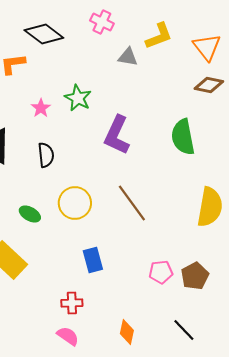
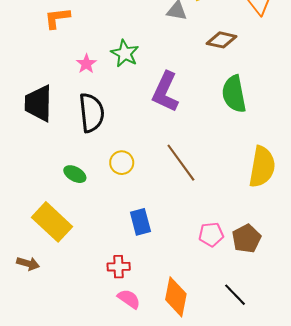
brown diamond: (209, 85) -> (222, 40), moved
black semicircle: (46, 155) -> (92, 113), size x1.5
yellow circle: (75, 203) -> (122, 163), size x0.7
orange diamond: (127, 332) -> (176, 297), size x1.5
pink semicircle: (68, 336) -> (129, 299), moved

